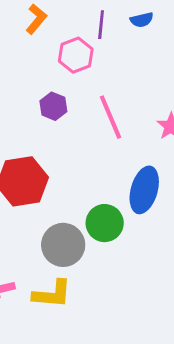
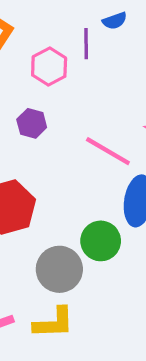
purple line: (101, 25) -> (86, 44), moved
pink line: (111, 117) -> (108, 151), moved, turned -30

